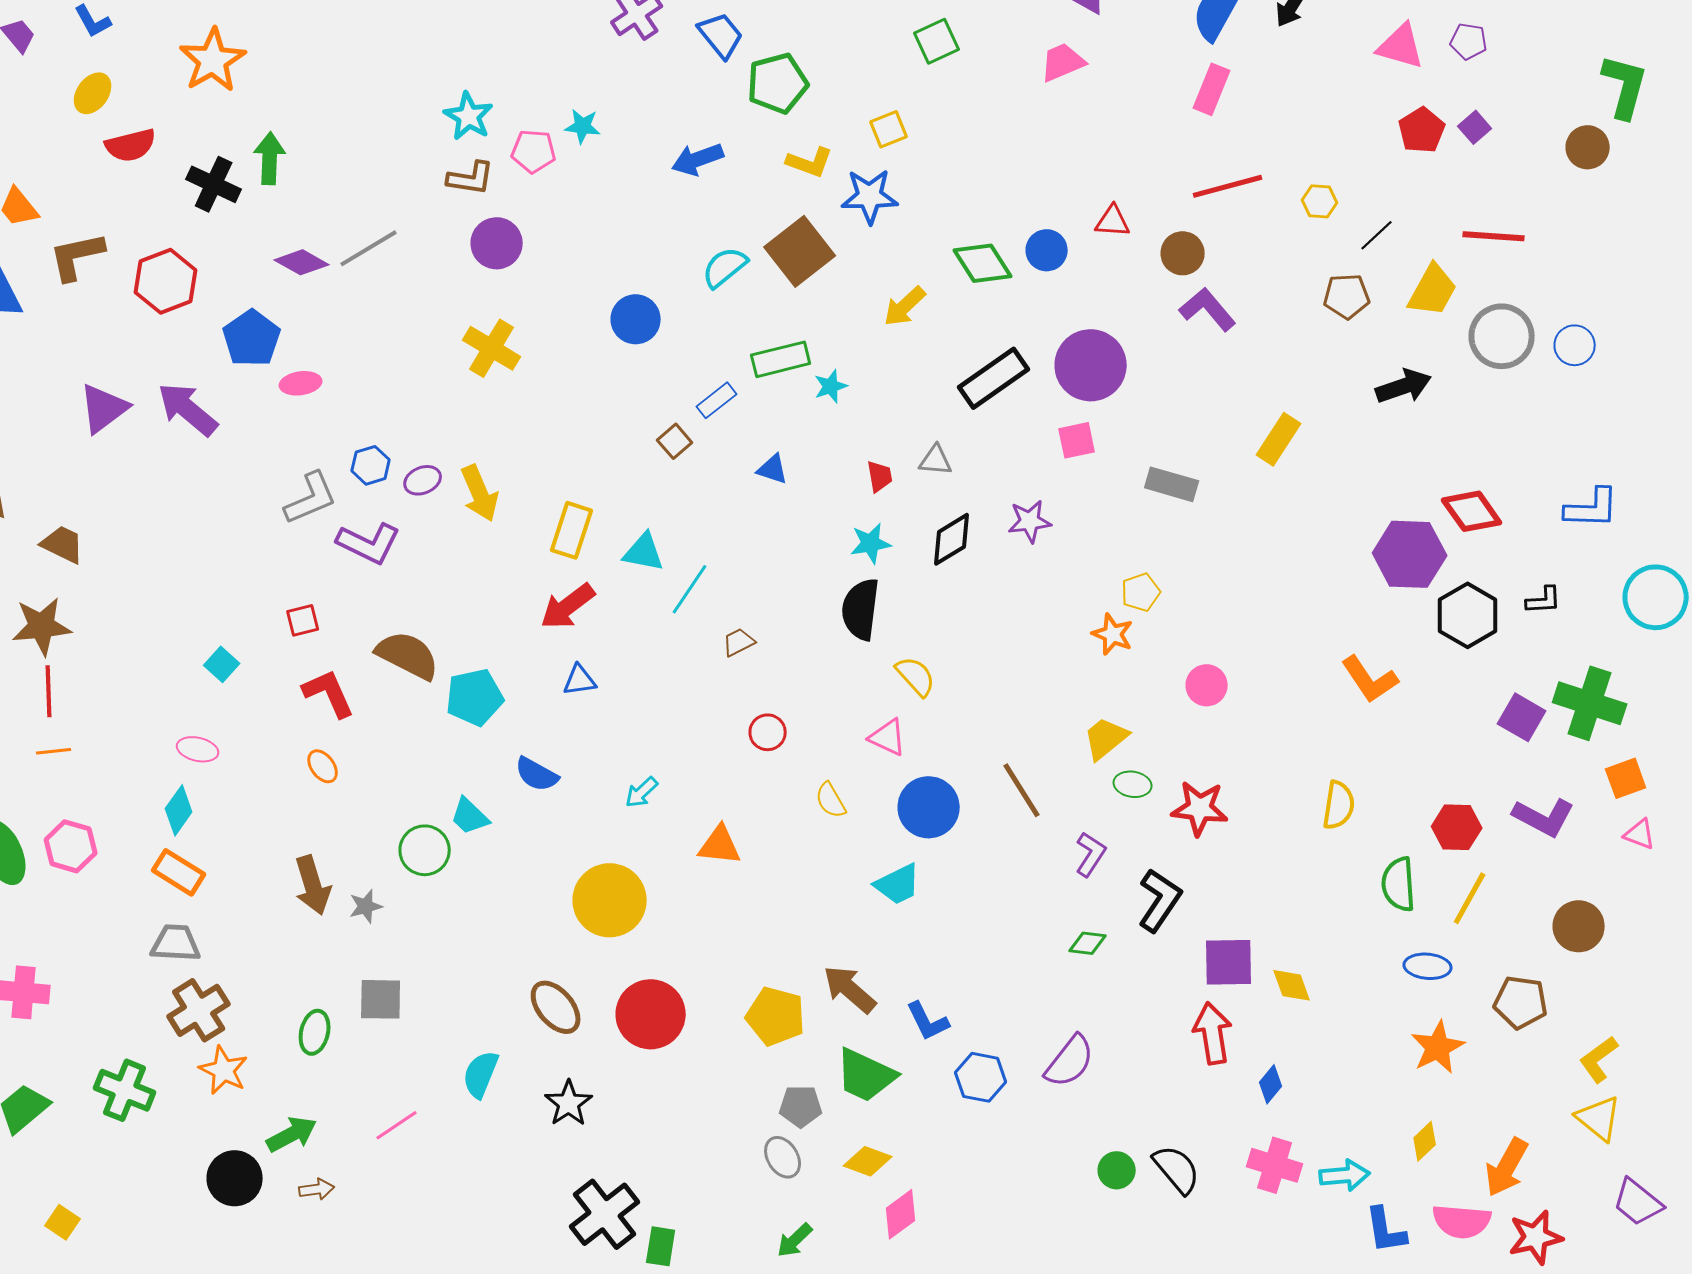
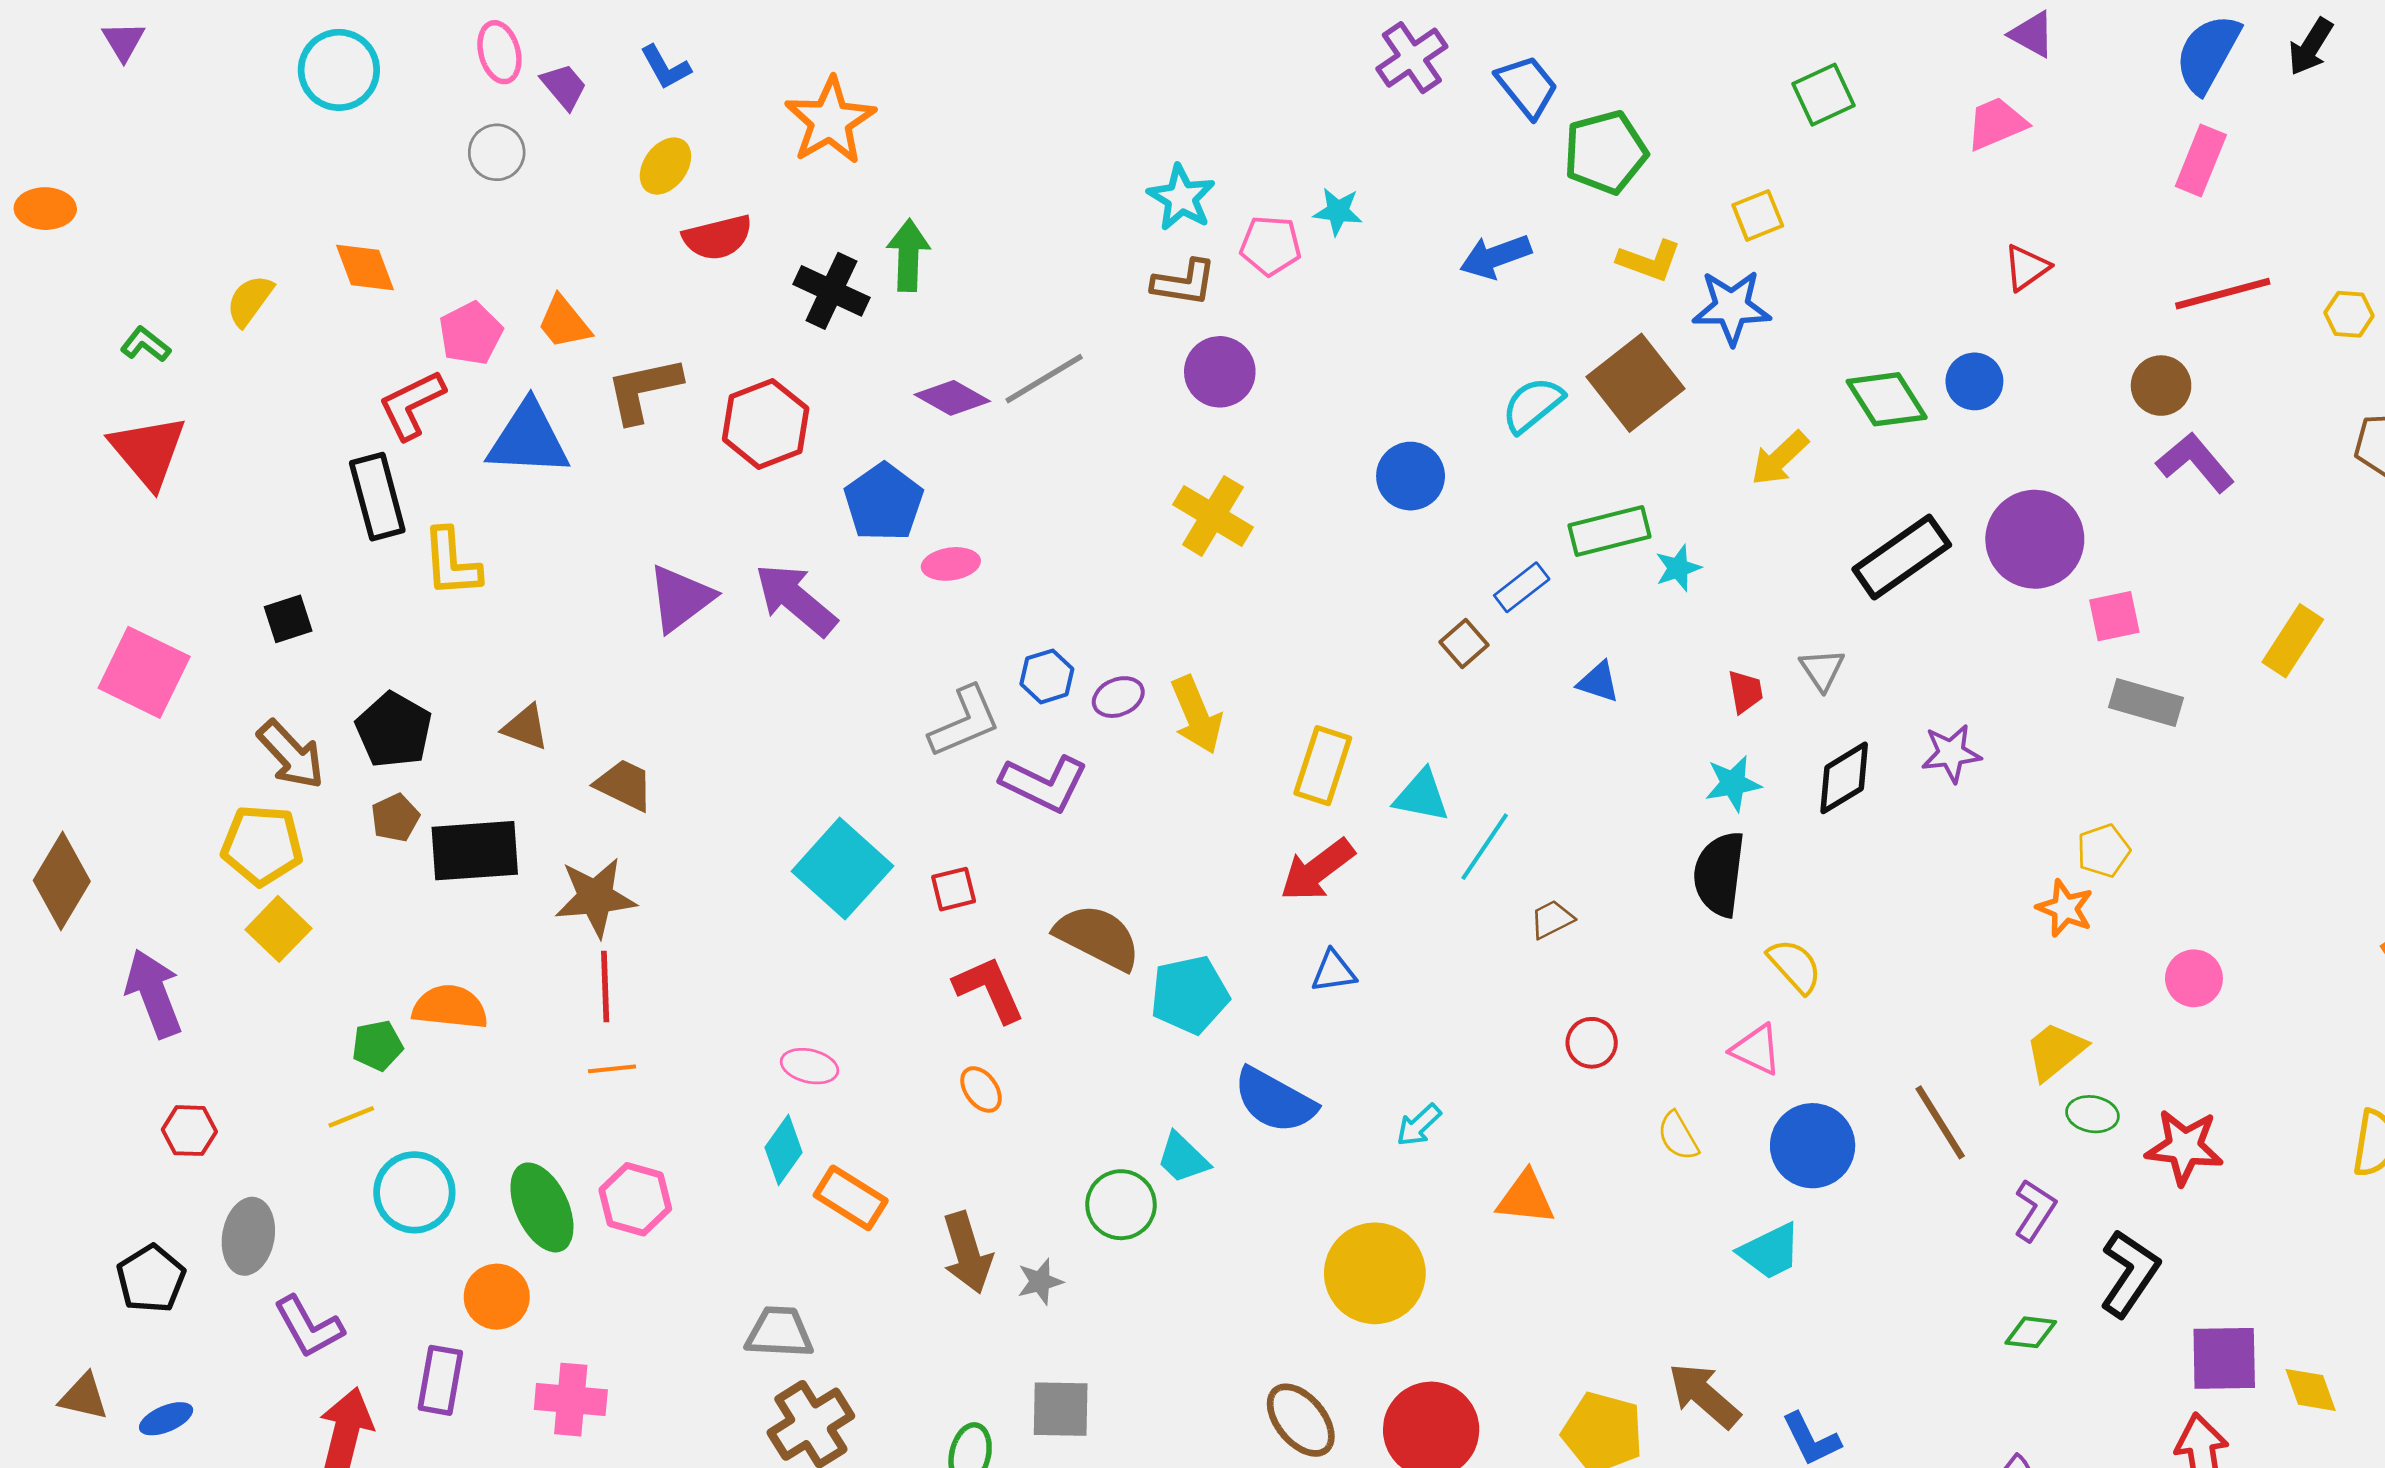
red triangle: (1113, 221) -> (2027, 268), moved, turned -39
pink square: (1077, 440) -> (2114, 616), moved
gray triangle: (936, 460) -> (1822, 670), turned 51
cyan square: (222, 664) -> (842, 869), moved, size x2.0
blue semicircle: (537, 774) -> (1275, 1100), size x1.4
orange rectangle: (179, 872) -> (851, 1198), moved

